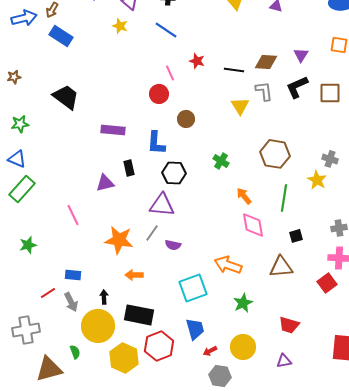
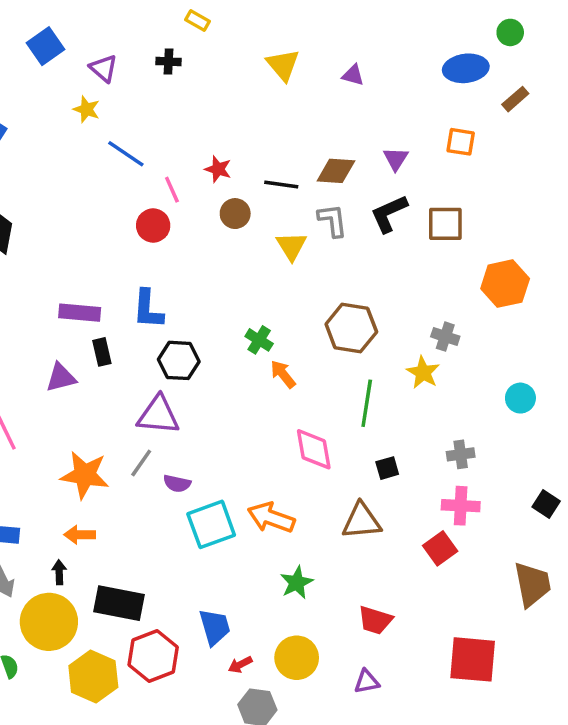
blue line: (166, 30) -> (126, 154), moved
brown circle: (186, 119) -> (235, 214), moved
purple rectangle: (113, 130) -> (80, 313), moved
orange arrow: (244, 196) -> (283, 374), moved
orange arrow: (134, 275) -> (80, 535), moved
cyan square: (193, 288) -> (211, 524), moved

